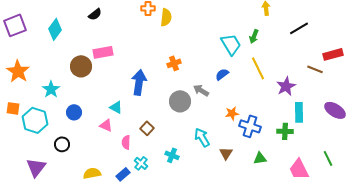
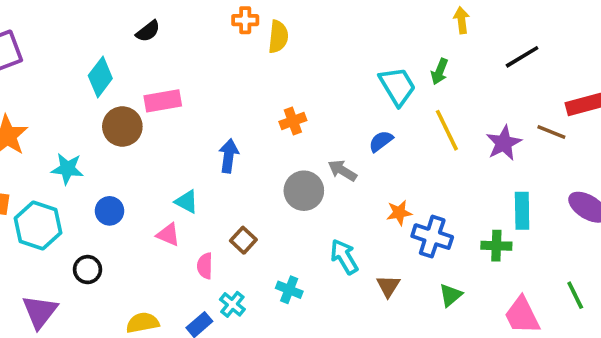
cyan diamond: (55, 29) -> (100, 77), moved
blue arrow: (139, 82) -> (229, 156), size x0.7
purple star: (286, 86) -> (504, 143), moved
cyan star: (51, 89) -> (67, 169), turned -30
green triangle: (260, 158) -> (451, 295), turned -32

